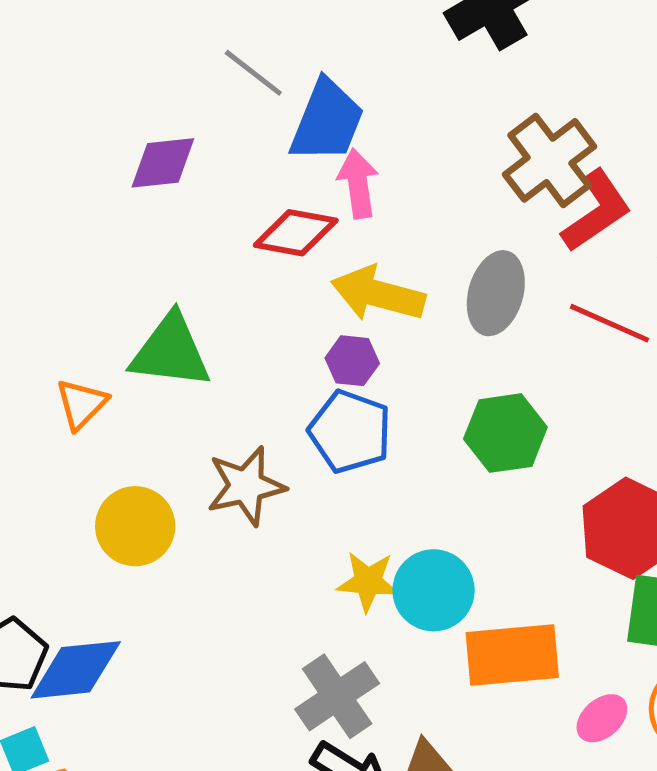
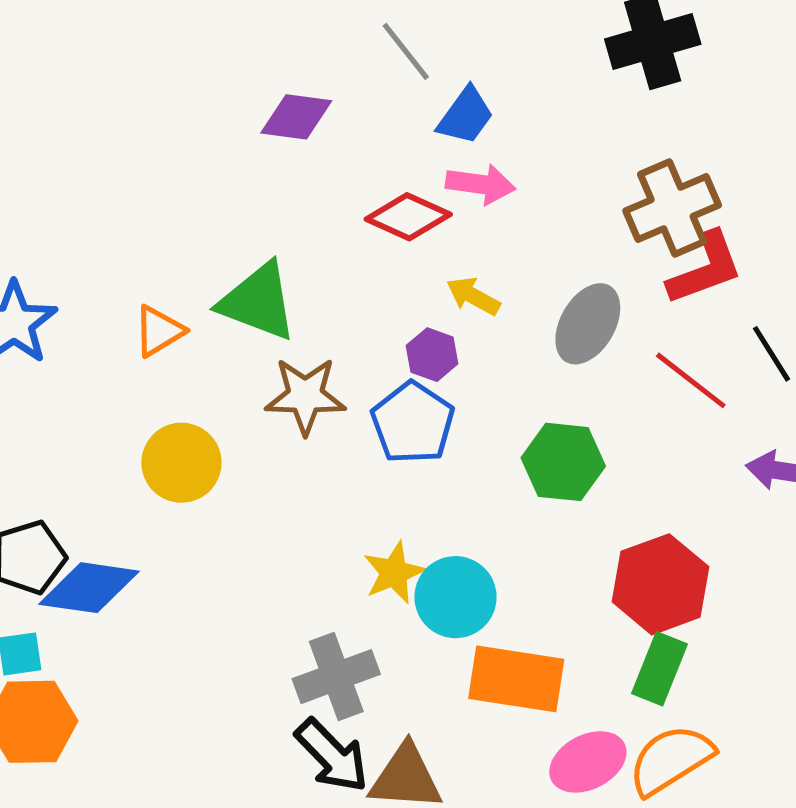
blue trapezoid: (327, 121) -> (466, 116), size x0.7
pink arrow: (358, 184) -> (481, 184), turned 92
yellow arrow: (378, 294) -> (473, 296), size x0.6
brown star: (246, 486) -> (305, 396), moved
yellow star: (368, 581) -> (394, 573), turned 30
pink ellipse: (602, 718) -> (588, 762), size x1.4

